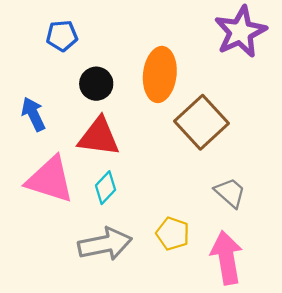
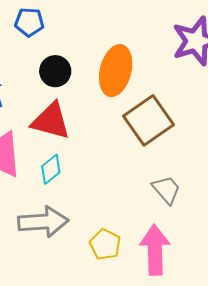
yellow pentagon: (173, 234) -> (105, 244), moved

